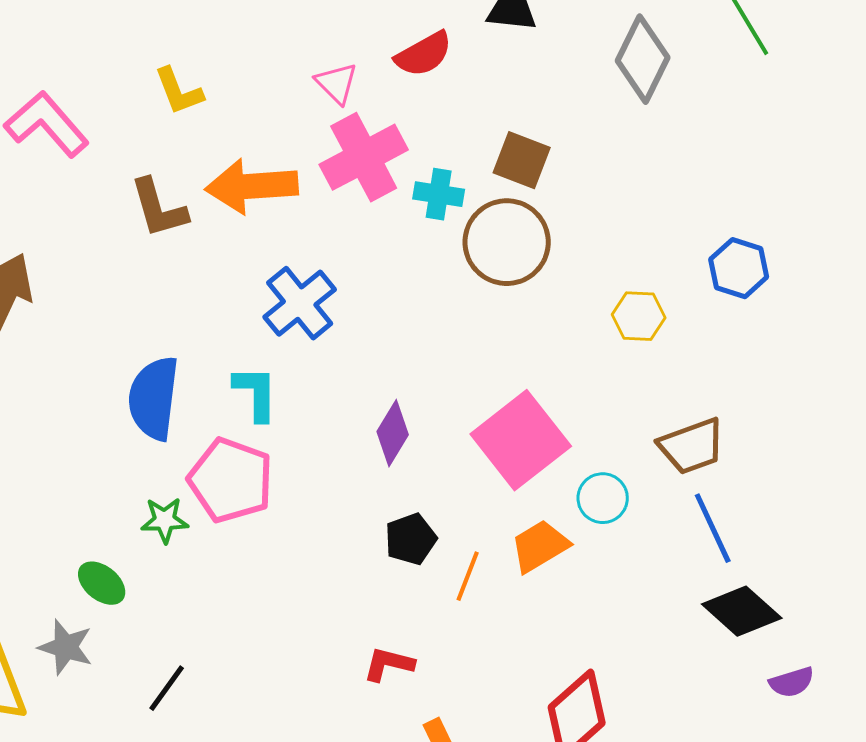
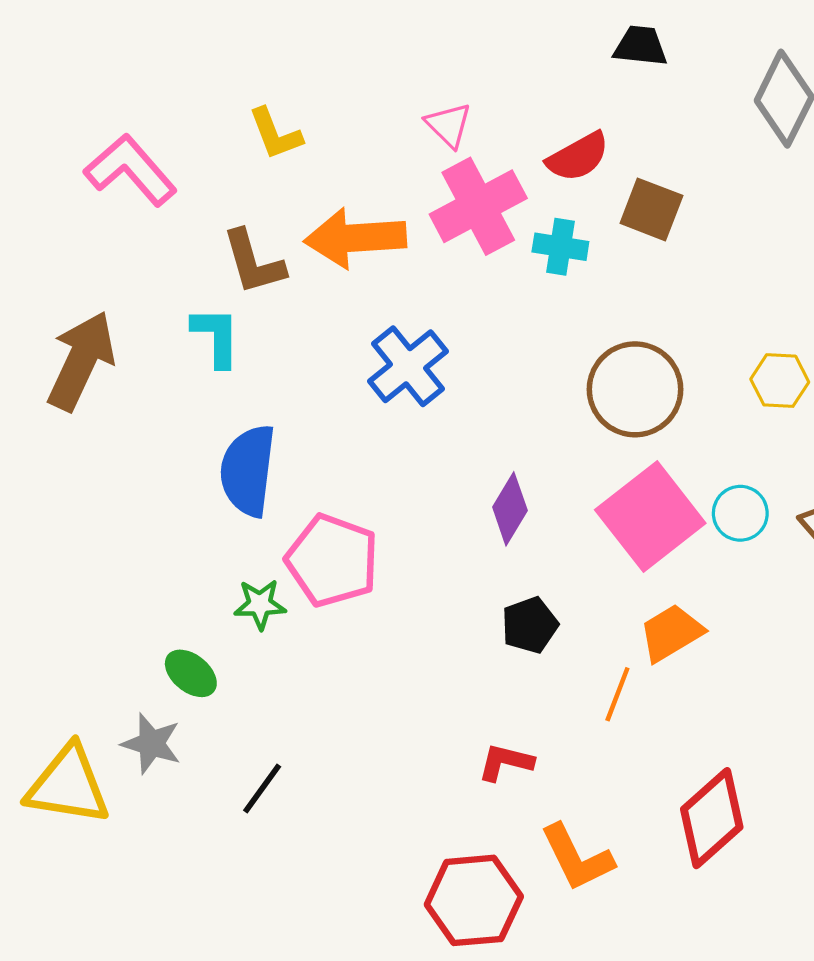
red semicircle: (424, 54) -> (578, 157), moved
brown circle: (507, 242) -> (635, 389), moved
cyan L-shape: (256, 393) -> (216, 337), moved
cyan circle: (603, 498) -> (740, 513), moved
orange line: (468, 576) -> (617, 694), moved

